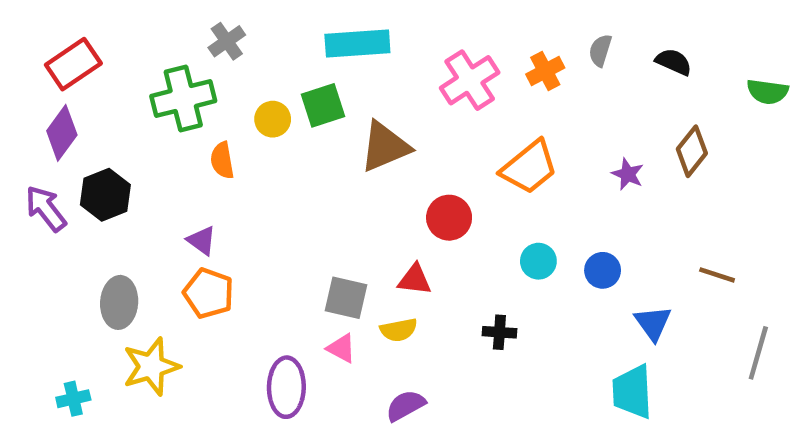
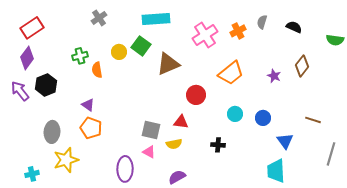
green cross: (183, 99) -> (80, 56), moved, size x0.6
green square: (323, 105) -> (141, 46), turned -36

